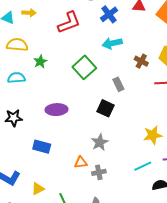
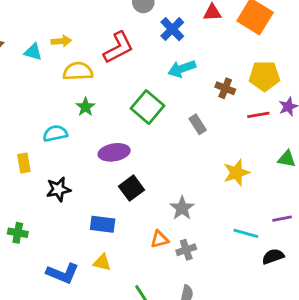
yellow semicircle: (17, 45) -> (78, 71), moved
black square: (105, 108) -> (132, 188), moved, turned 36
purple ellipse: (57, 110) -> (114, 152), moved
yellow star: (153, 135) -> (236, 173), moved
cyan line: (143, 166) -> (246, 233), turned 48
yellow triangle: (38, 189) -> (102, 262), moved, turned 48

